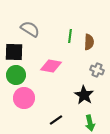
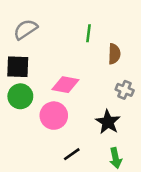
gray semicircle: (30, 29) -> (25, 29), moved, turned -66
green line: (70, 36) -> (89, 33), moved
pink circle: (24, 98) -> (54, 116), moved

